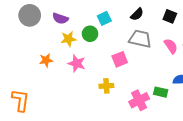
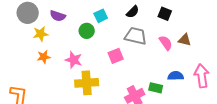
yellow star: (69, 39) -> (41, 34), moved
yellow cross: (106, 86) -> (87, 83), moved, size x1.6

